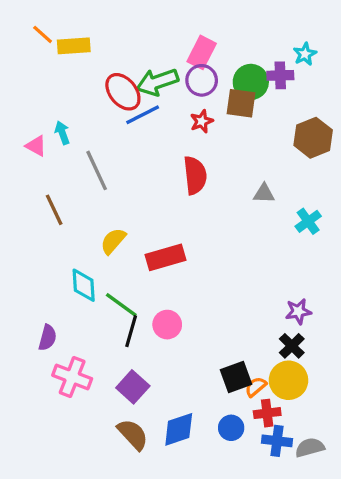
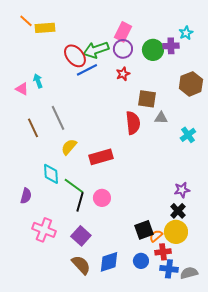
brown square: (241, 103) -> (147, 99), moved
gray line: (97, 170) -> (58, 118), moved
red semicircle: (195, 175) -> (133, 123), moved
purple semicircle: (48, 338) -> (26, 196), moved

